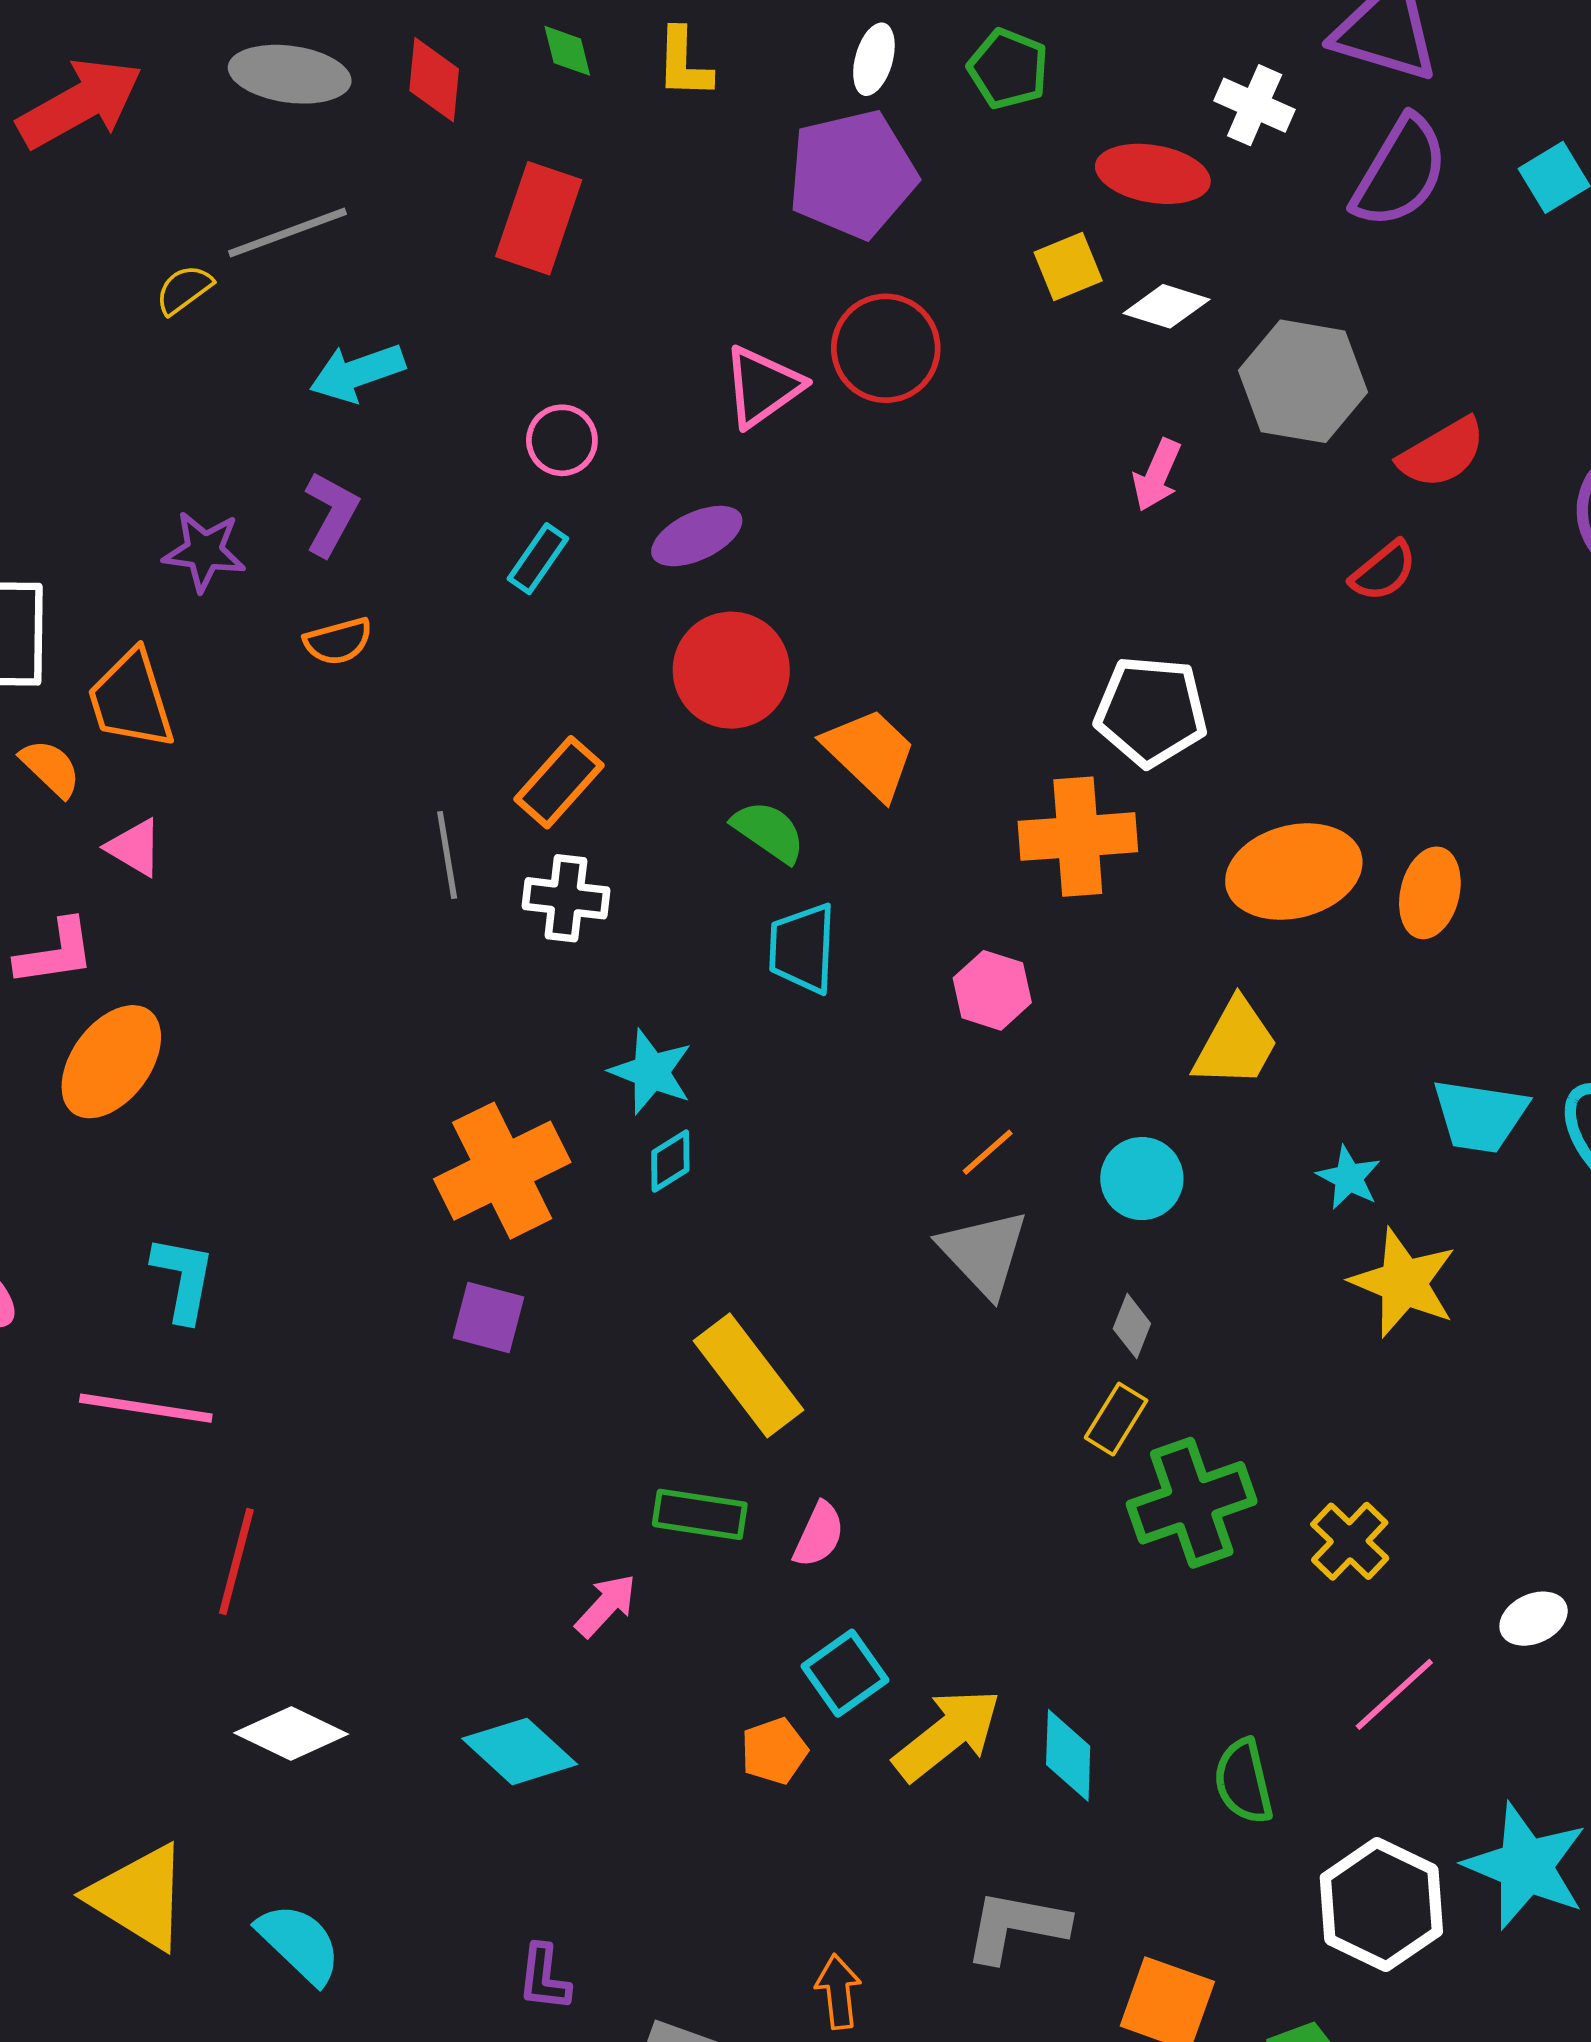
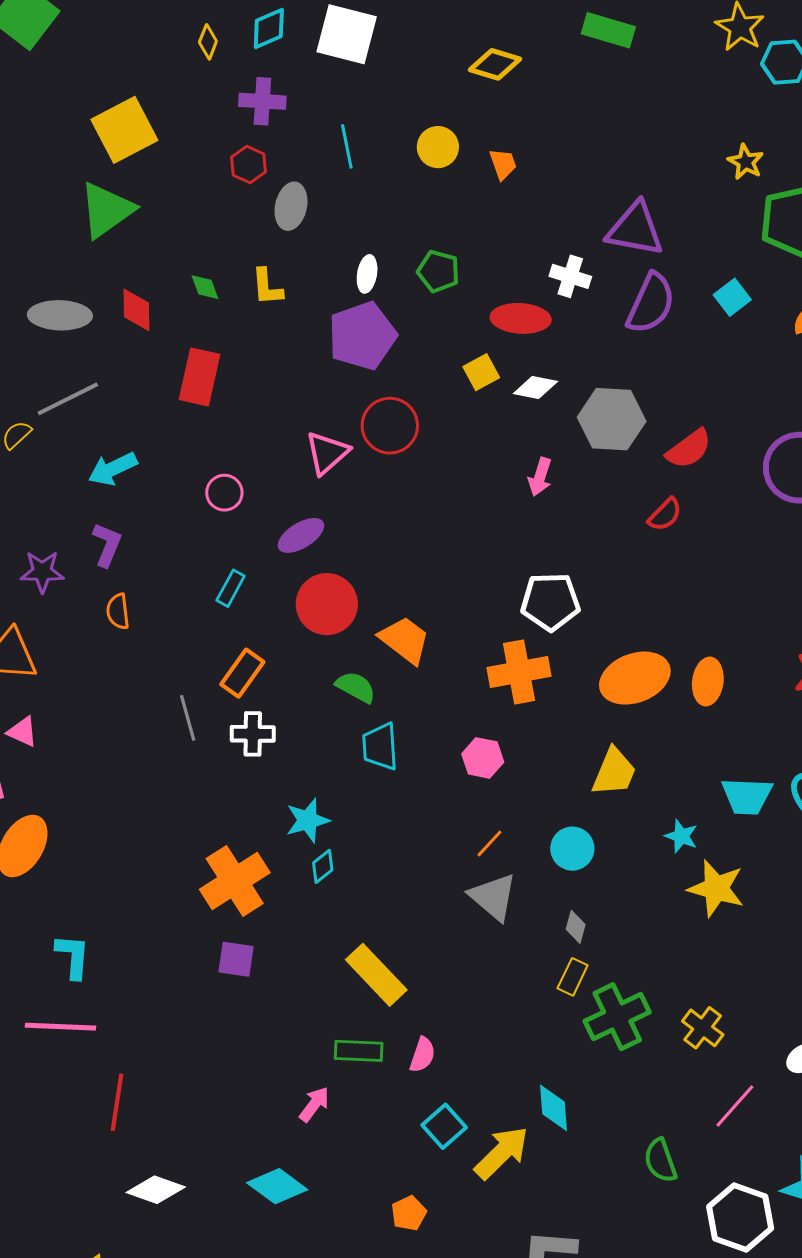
cyan rectangle: (538, 559) -> (231, 588), moved
orange semicircle: (338, 641) -> (118, 611), turned 105
cyan star: (651, 1072) -> (308, 820), turned -30
orange pentagon: (774, 1751) -> (409, 1213), moved
cyan diamond: (1068, 1755) -> (553, 1108), moved

